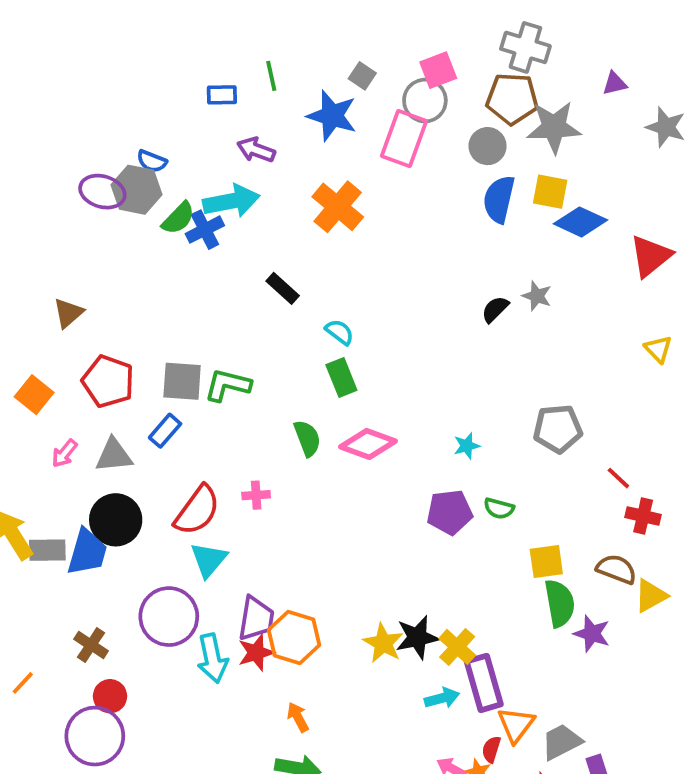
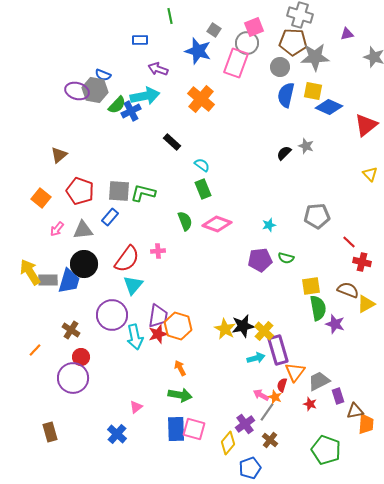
green line: (271, 76) -> (170, 16), moved

